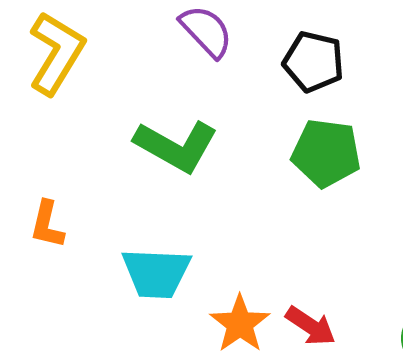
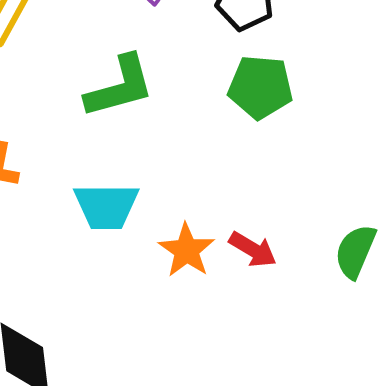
green L-shape: (176, 146) -> (120, 87), turned -42

